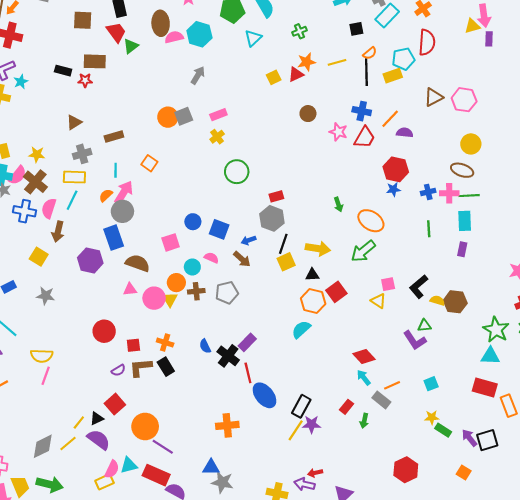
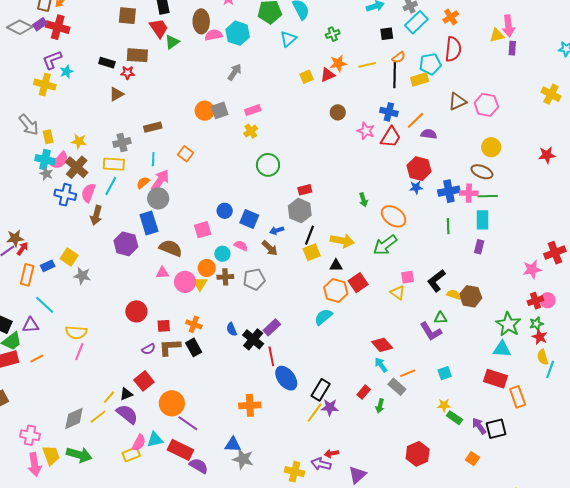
brown triangle: (74, 122) -> (116, 94), moved
blue cross: (428, 192) -> (449, 191), size x1.5
yellow square: (39, 257) -> (69, 257), moved

